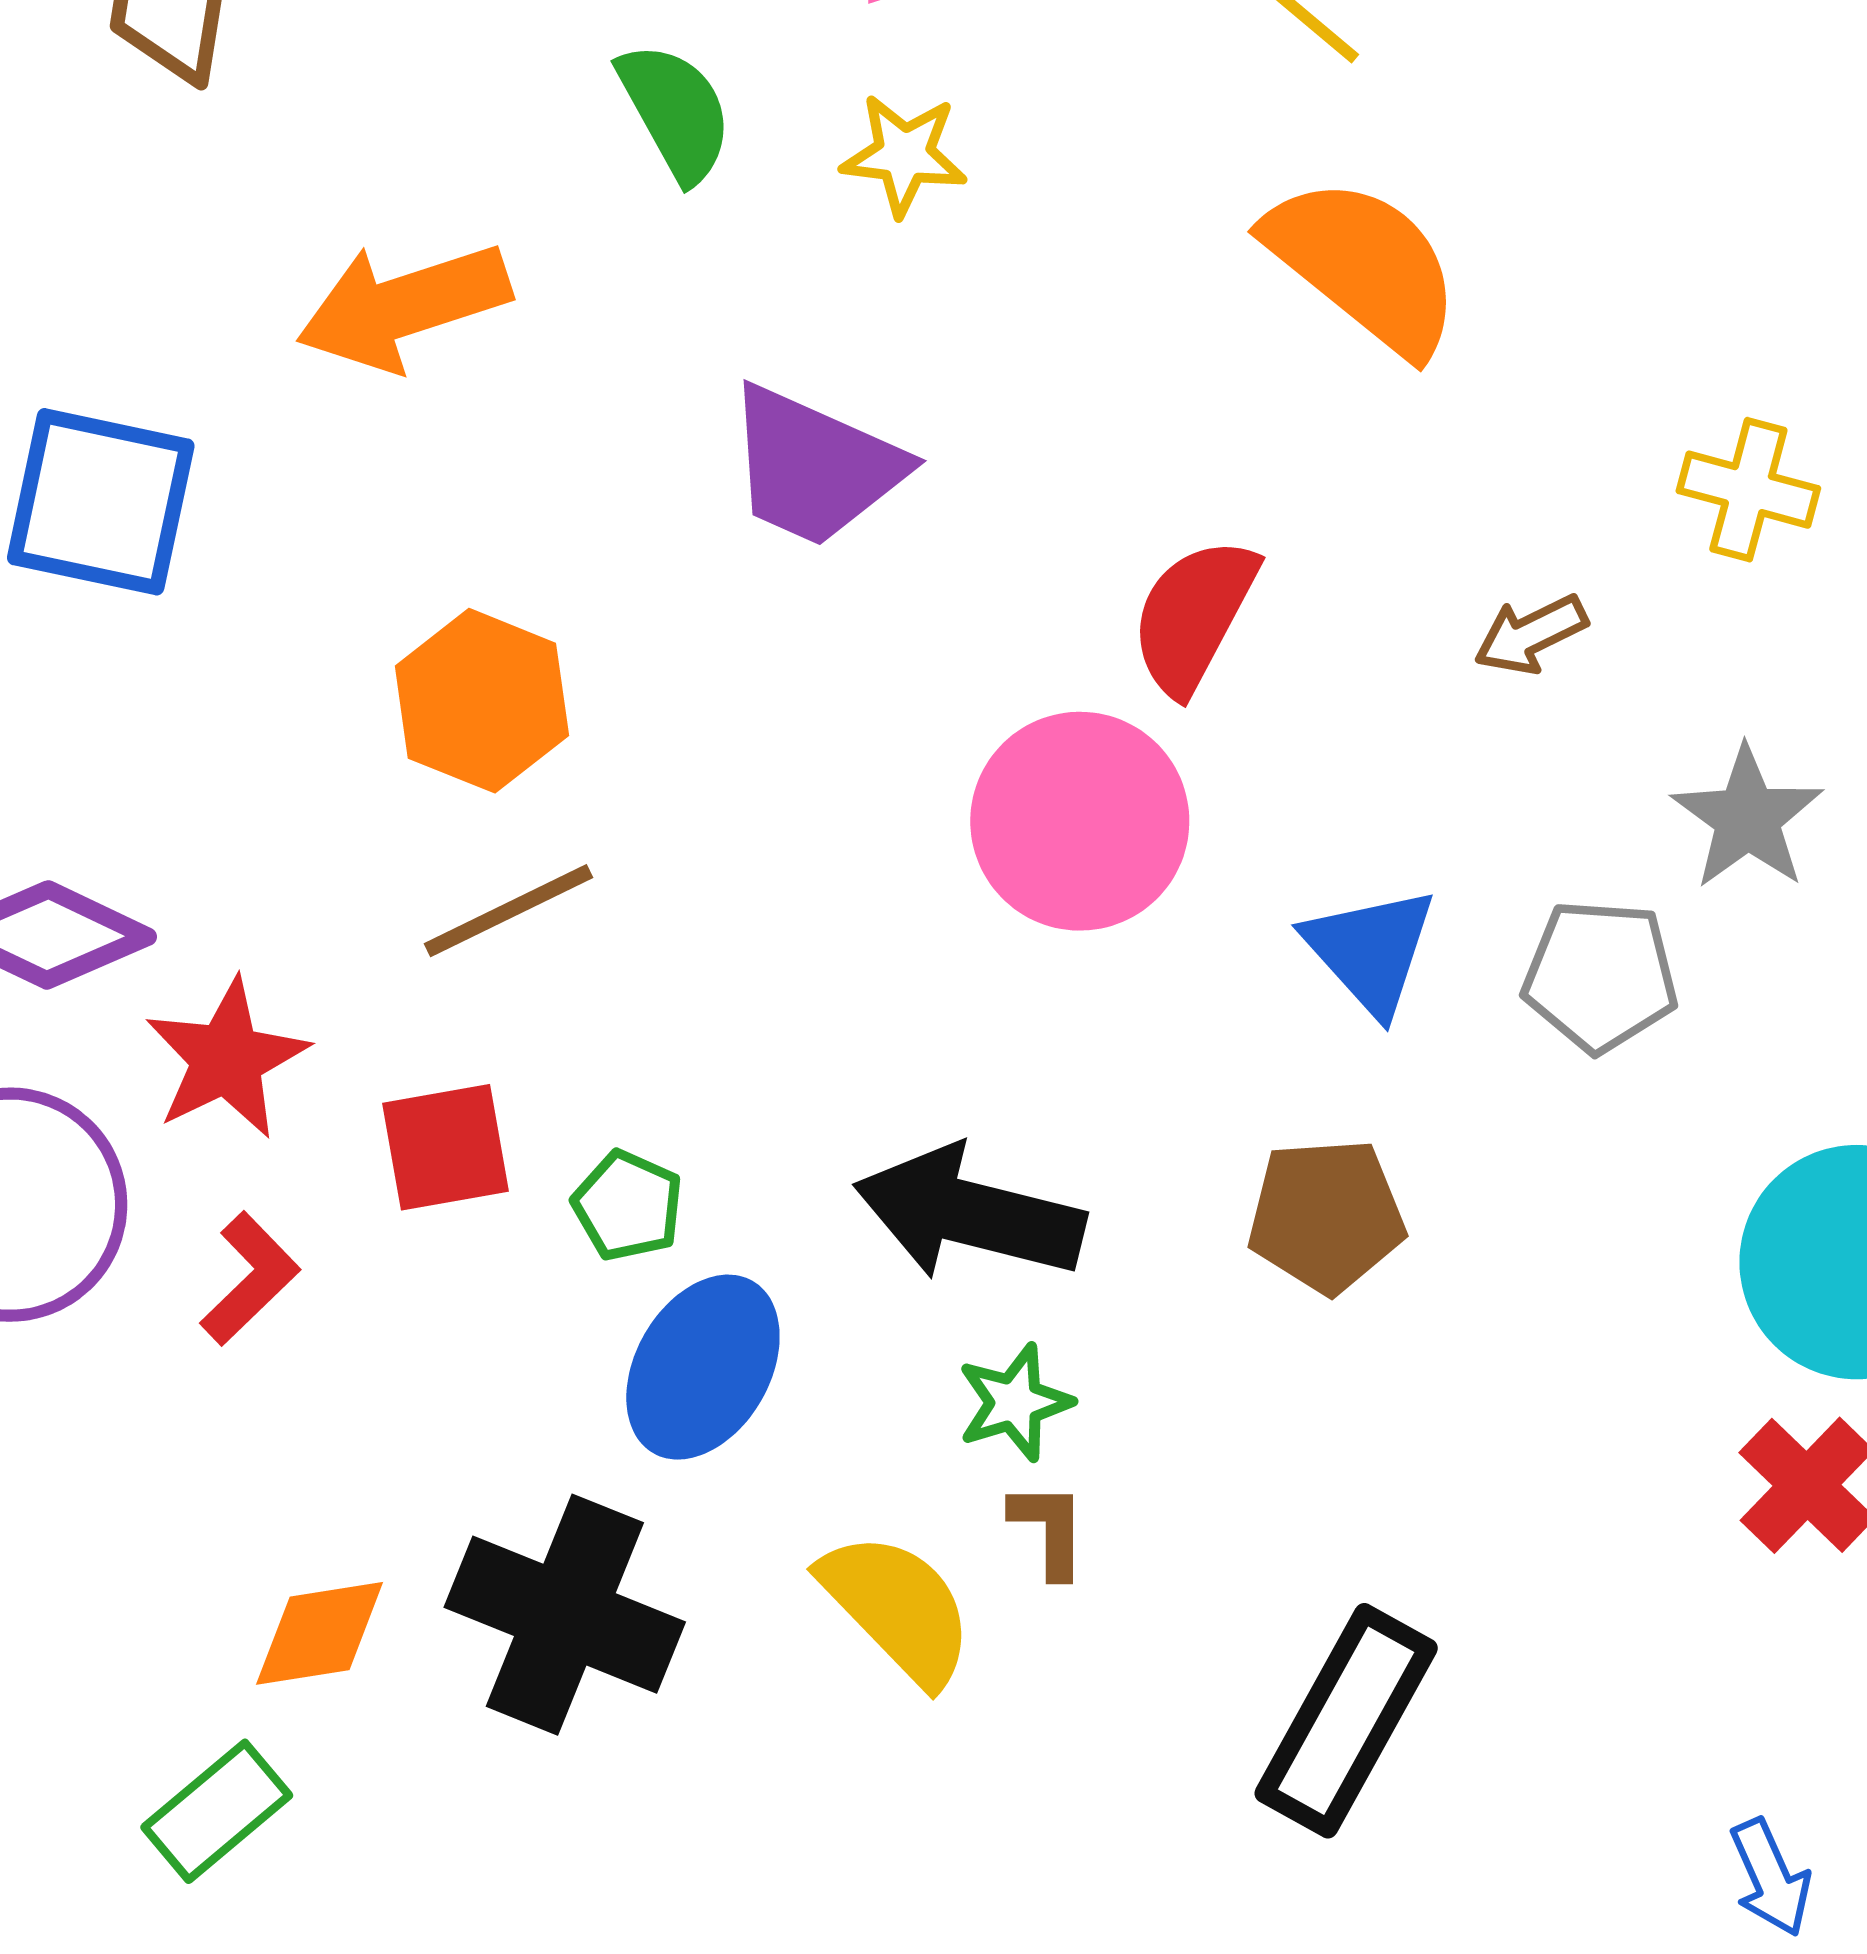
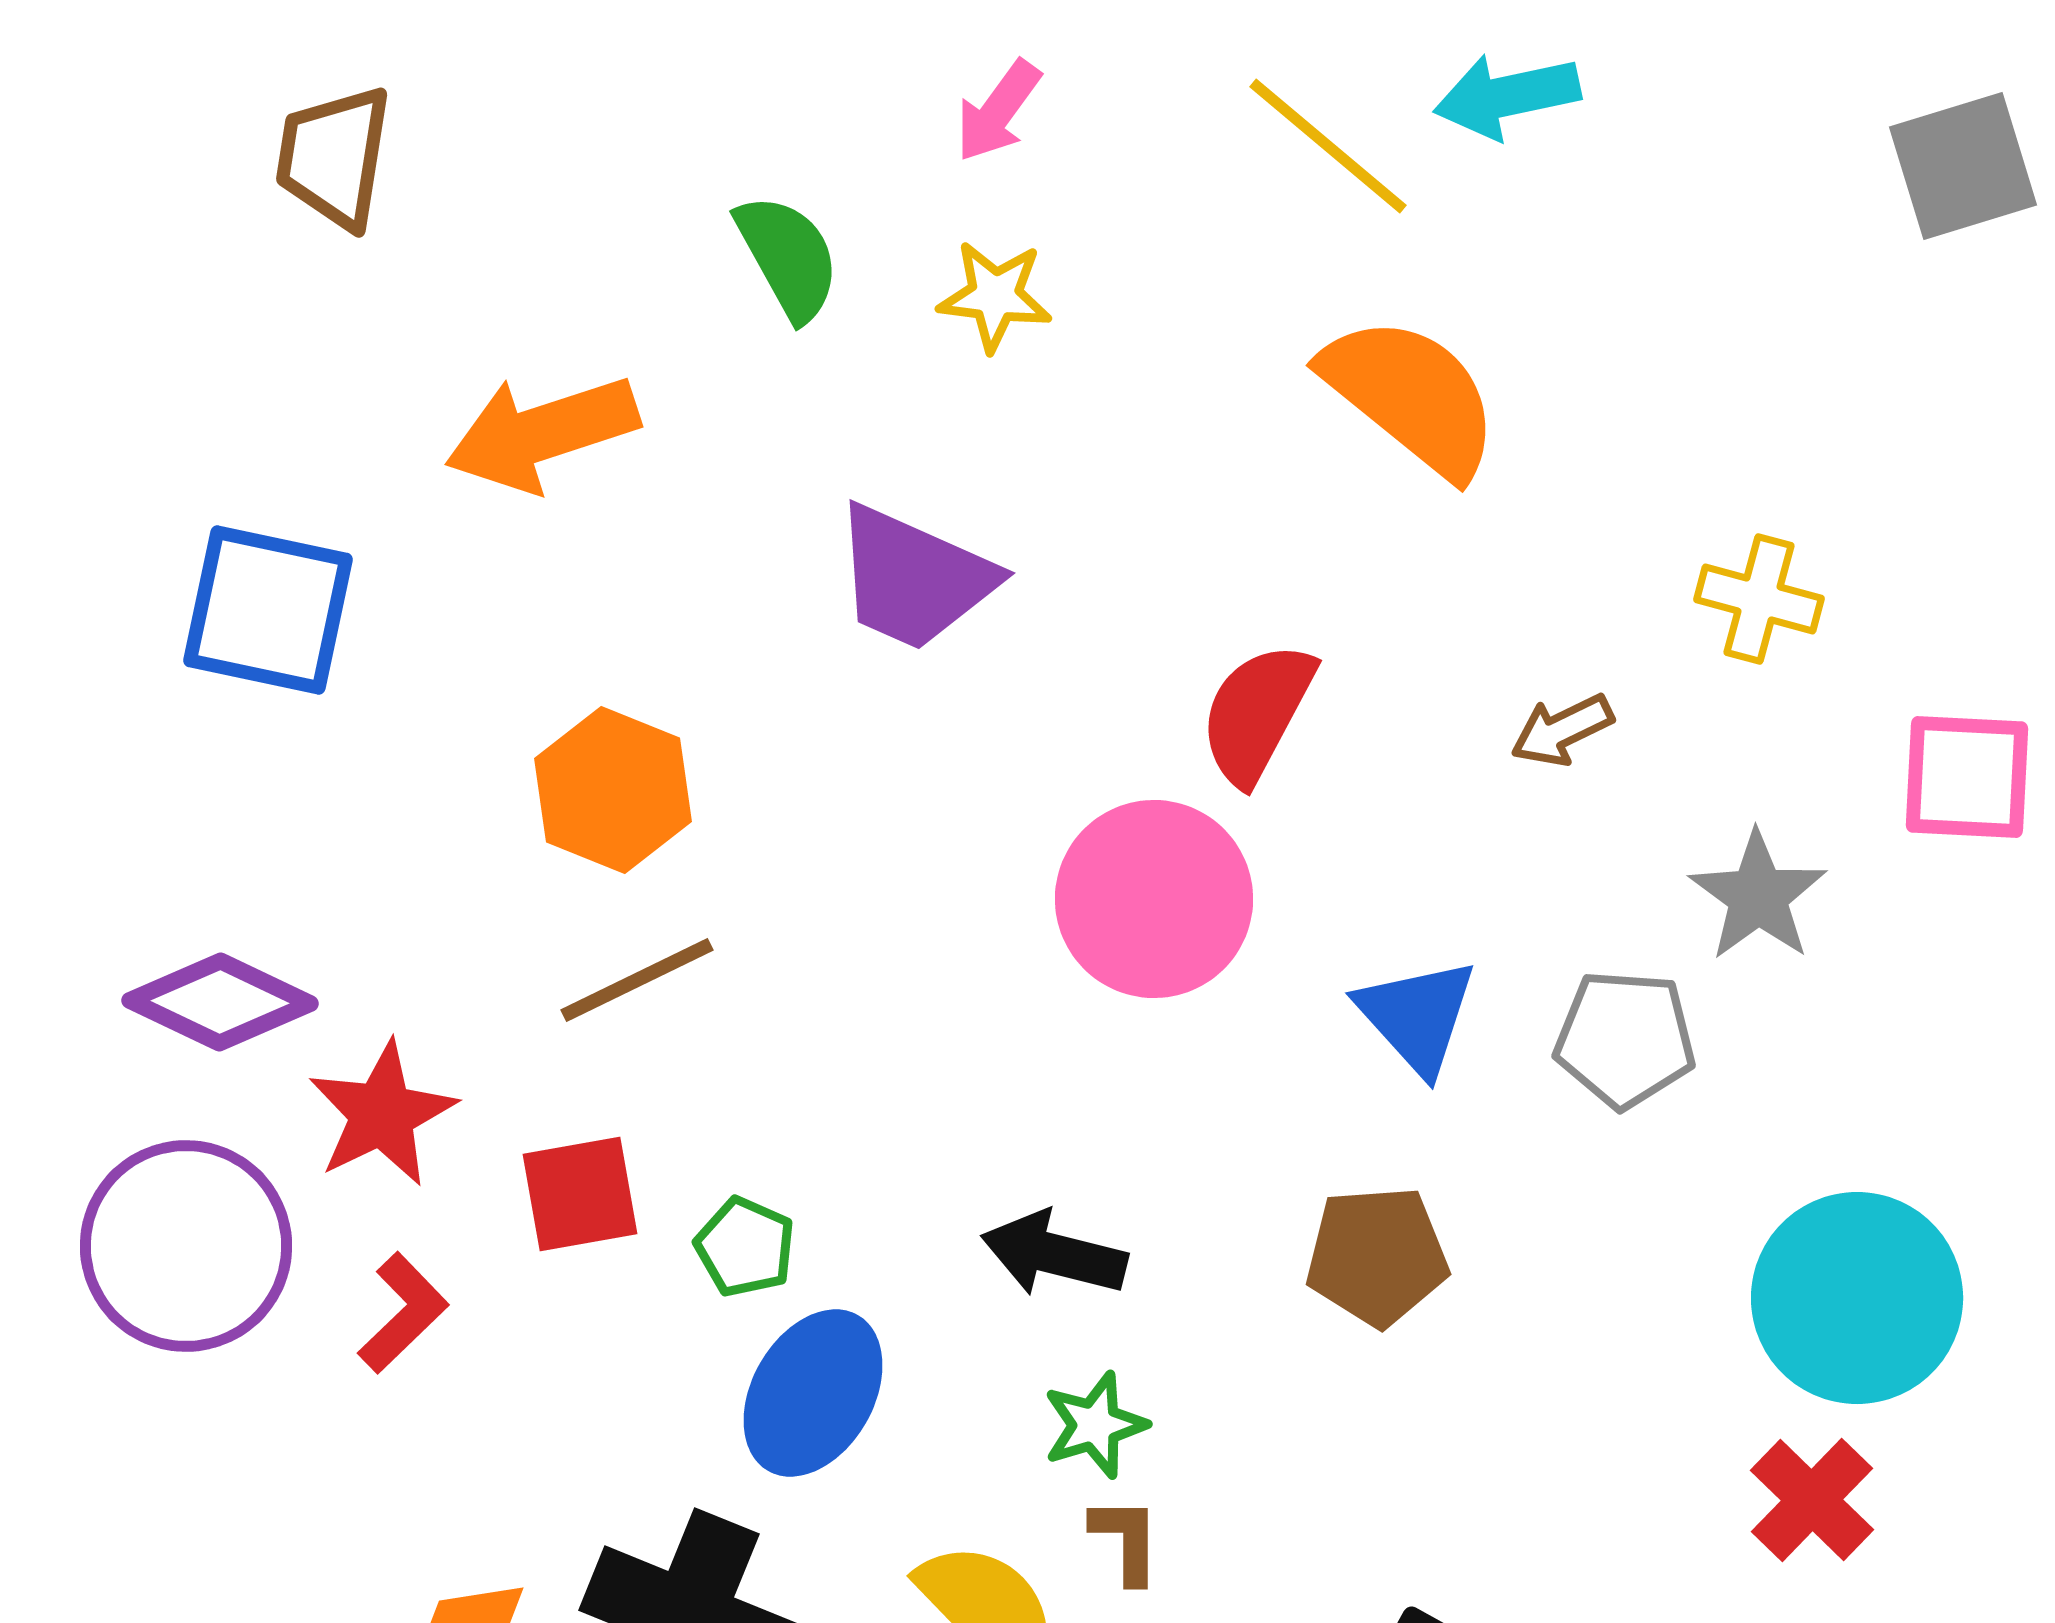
black arrow: (969, 1213) -> (1054, 1254), size x0.7

